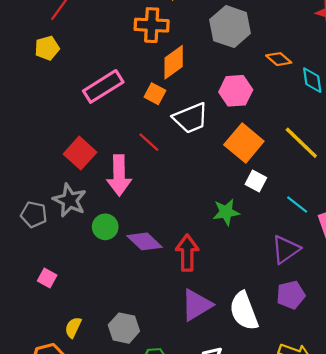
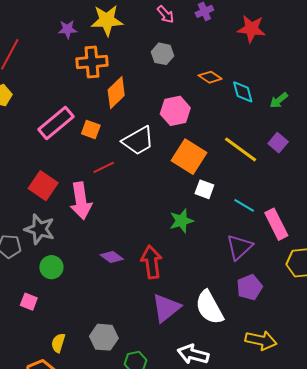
gray hexagon: (230, 27) -> (162, 54), size x0.6
orange square: (155, 94) -> (91, 129), moved
red line: (149, 142) -> (104, 167), turned -60
green circle: (105, 227) -> (51, 267), moved
purple diamond: (144, 241) -> (112, 257), size x0.7

